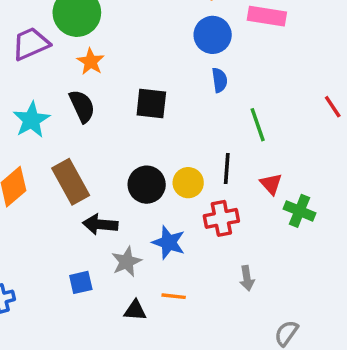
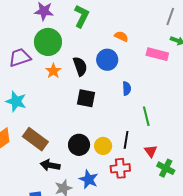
blue circle: (213, 35) -> (107, 60), moved
black semicircle: (82, 106) -> (80, 66), moved
cyan star: (31, 120) -> (16, 101), turned -30
brown rectangle: (71, 182) -> (35, 139), turned -30

